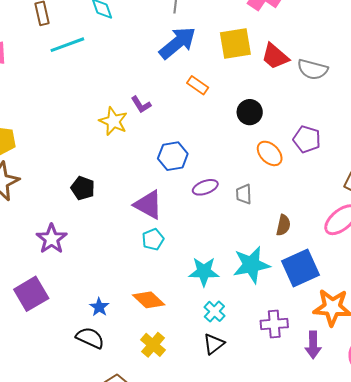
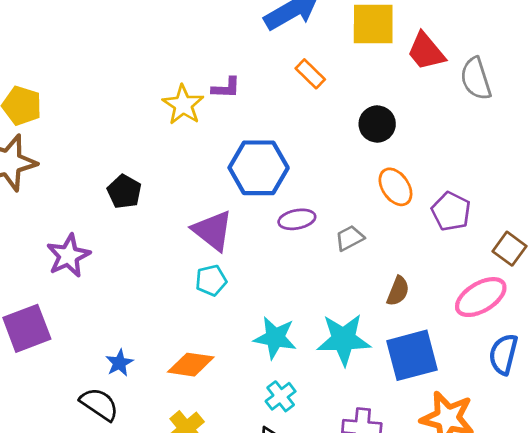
gray semicircle: (313, 69) -> (476, 79), turned 48
purple L-shape: (141, 105) -> (226, 88), turned -65
purple pentagon: (307, 139) -> (451, 211), moved
blue hexagon: (173, 156) -> (259, 168), size x1.4
gray trapezoid: (244, 194) -> (350, 238), turned 55
orange diamond: (149, 300) -> (191, 365), turned -44

